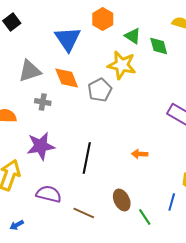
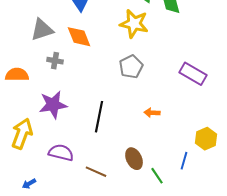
gray pentagon: (100, 90) -> (131, 67), moved

